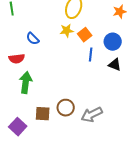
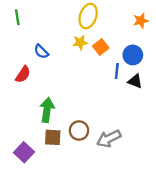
blue line: (91, 55) -> (117, 71), moved
red semicircle: (17, 59) -> (23, 74), turned -49
green arrow: (26, 83) -> (47, 110), moved

